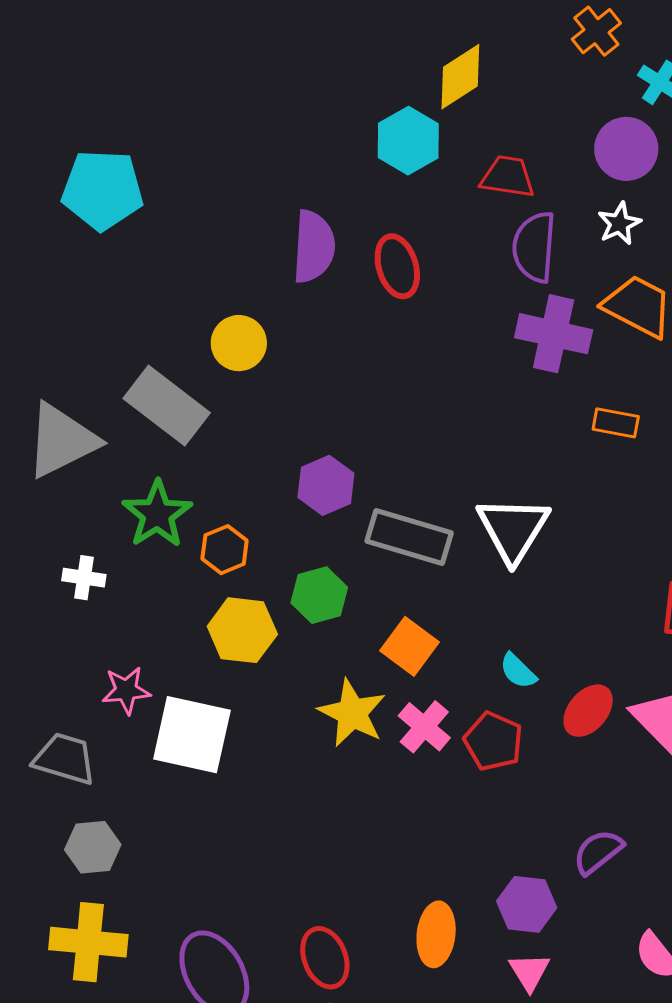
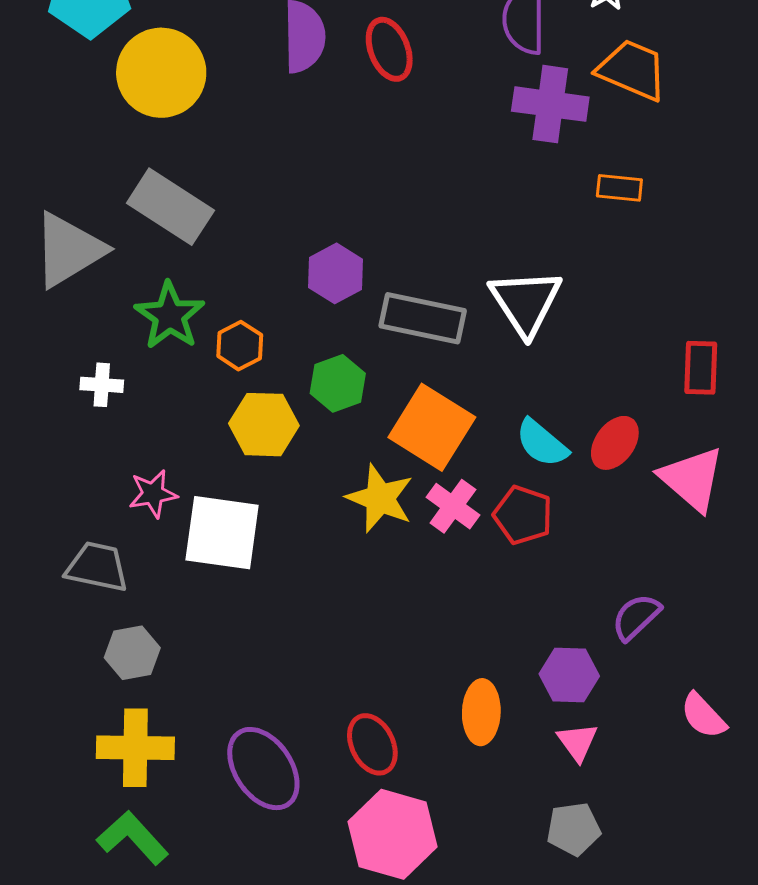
yellow circle: (239, 343) -> (161, 73), moved, size x1.6
orange square: (410, 646) -> (432, 427), size x1.5
cyan semicircle: (518, 671) -> (542, 443), size x1.4
red ellipse: (588, 711) -> (615, 443), moved

